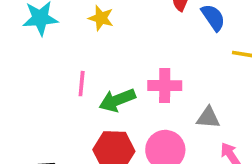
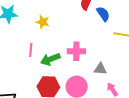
yellow star: (101, 18) -> (43, 22), moved

